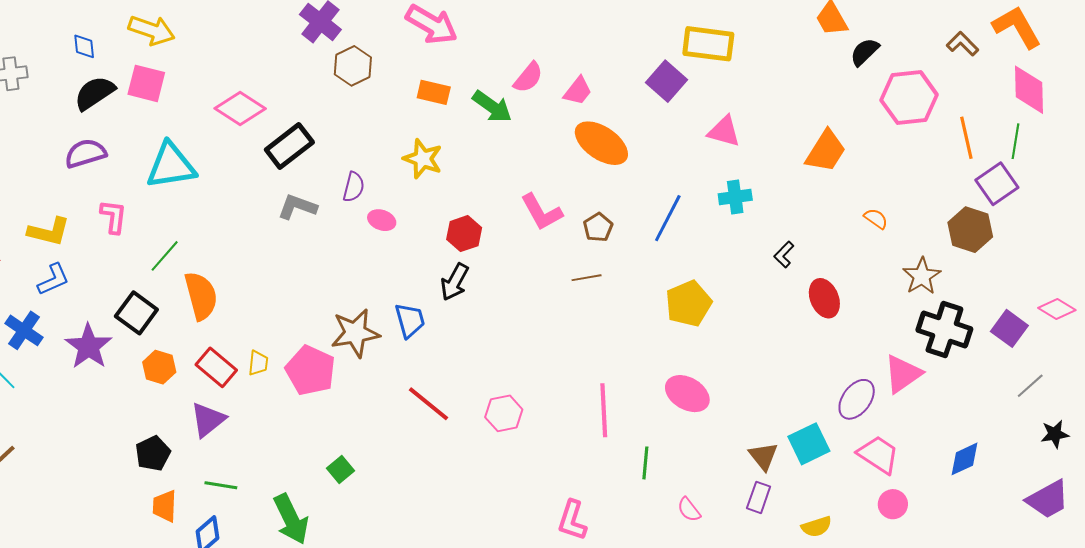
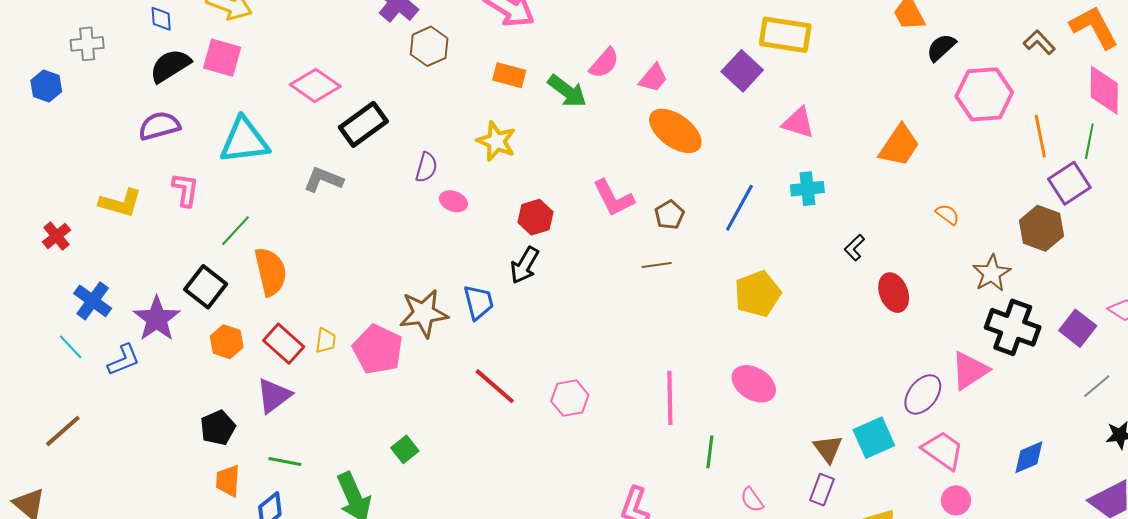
gray L-shape: (297, 207) -> (323, 180), moved
blue L-shape: (53, 279) -> (124, 360), moved

